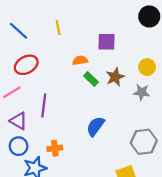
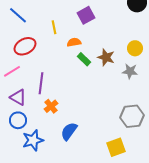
yellow line: (58, 27) -> (54, 27), moved
purple square: (106, 42) -> (86, 15), moved, turned -30
brown star: (115, 77) -> (106, 57), turned -30
blue semicircle: (95, 126) -> (69, 131), moved
orange cross: (55, 148) -> (51, 106), moved, turned -32

